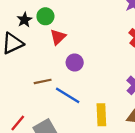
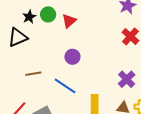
red triangle: (58, 37) -> (69, 21), moved
brown line: (43, 81) -> (33, 74), moved

